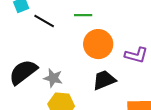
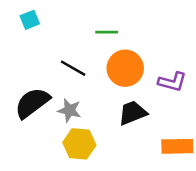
black line: (44, 21) -> (73, 68), moved

